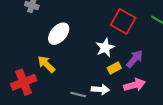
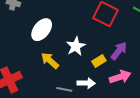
white star: (105, 48) -> (76, 46), moved
yellow arrow: (46, 64) -> (50, 61), moved

